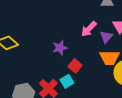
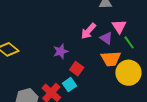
purple triangle: (106, 37) -> (106, 38), turned -32

